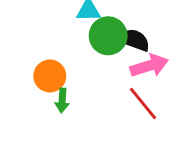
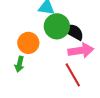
orange circle: (50, 76) -> (28, 43), moved

